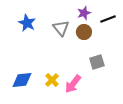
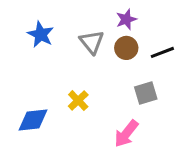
black line: (108, 19) -> (162, 52), moved
yellow cross: (52, 80) -> (78, 101), moved
pink arrow: (73, 84) -> (126, 134), moved

